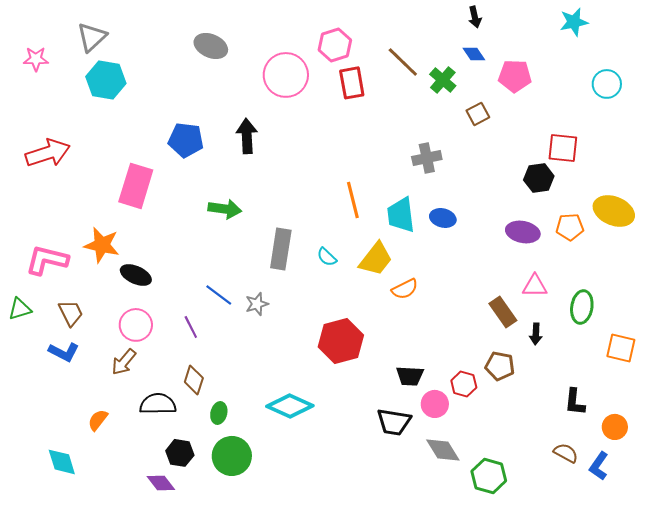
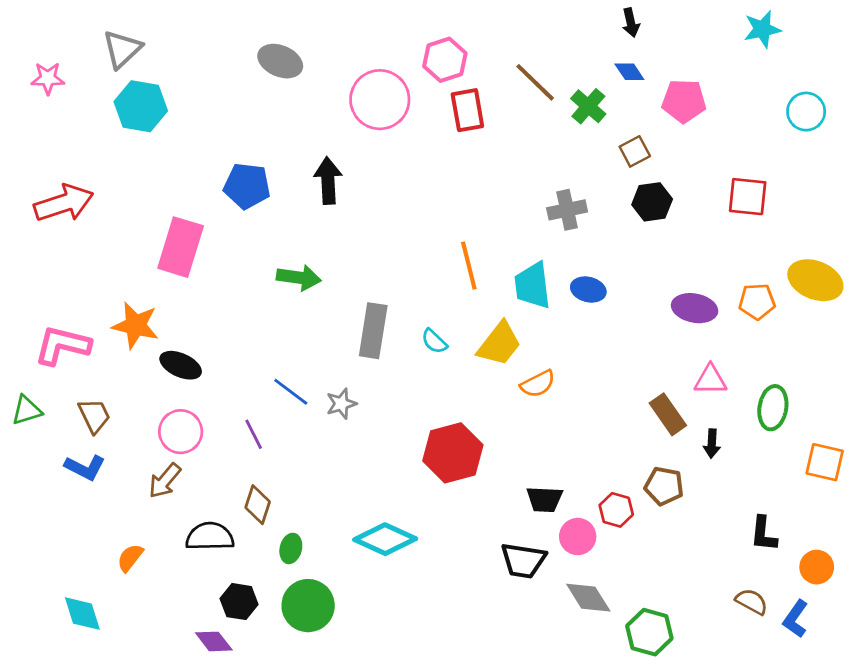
black hexagon: (539, 178) -> (652, 202), moved

